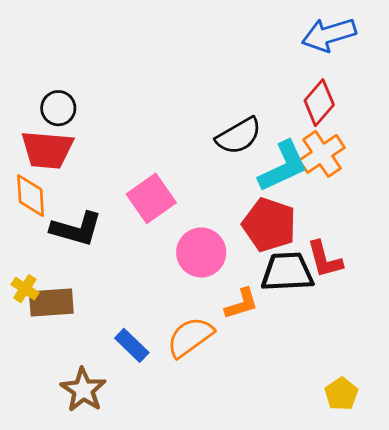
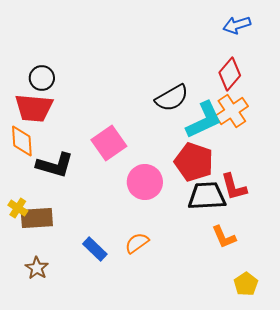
blue arrow: (329, 35) -> (237, 25), size x0.7
orange L-shape: (241, 304) -> (224, 237), moved, turned 84
orange semicircle: (190, 337) -> (137, 243), size x0.7
brown star: (83, 390) -> (37, 268), moved, size x0.7

